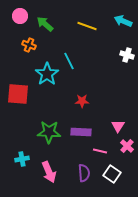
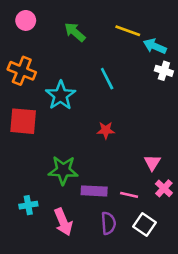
cyan arrow: (123, 21) -> (155, 46), moved
green arrow: (45, 24) -> (75, 32), moved
yellow line: (87, 26) -> (128, 31), moved
orange cross: (29, 45) -> (22, 71), moved, size x1.5
cyan line: (69, 61) -> (107, 79), moved
purple rectangle: (81, 132) -> (94, 191), moved

